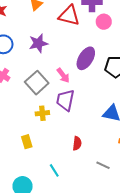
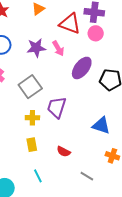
pink circle: (104, 22) -> (96, 33), moved
pink arrow: (63, 75) -> (58, 48), moved
yellow rectangle: (27, 142) -> (32, 145), moved
red semicircle: (77, 143) -> (64, 152), turned 104

